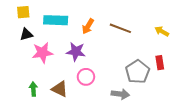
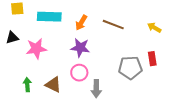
black triangle: (26, 34) -> (12, 38), moved
purple star: (76, 52) -> (80, 48), moved
gray pentagon: (138, 72) -> (130, 68), turned 30
gray arrow: (120, 94) -> (96, 89), moved, turned 84

